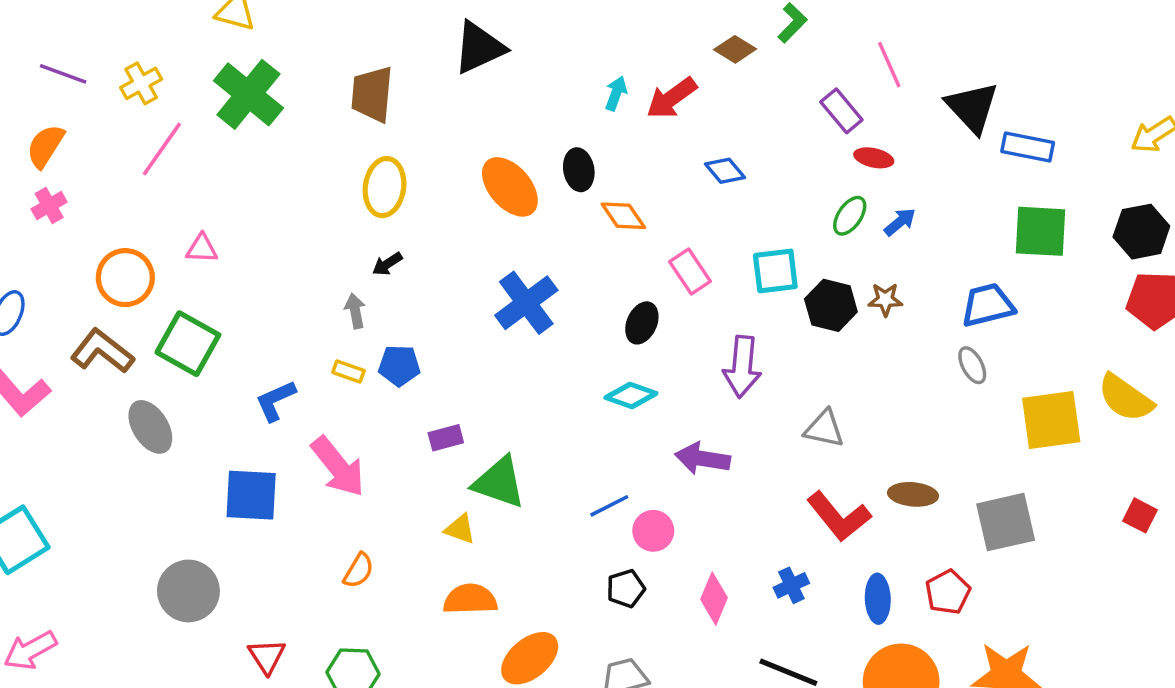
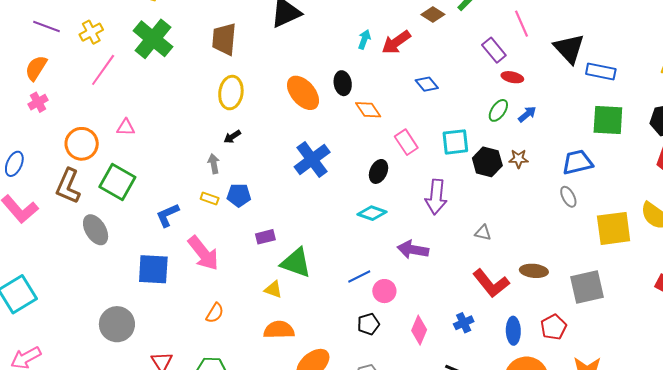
brown L-shape: (102, 351) -> (68, 186), turned -105
gray triangle: (824, 429) -> (483, 233), size x0.7

